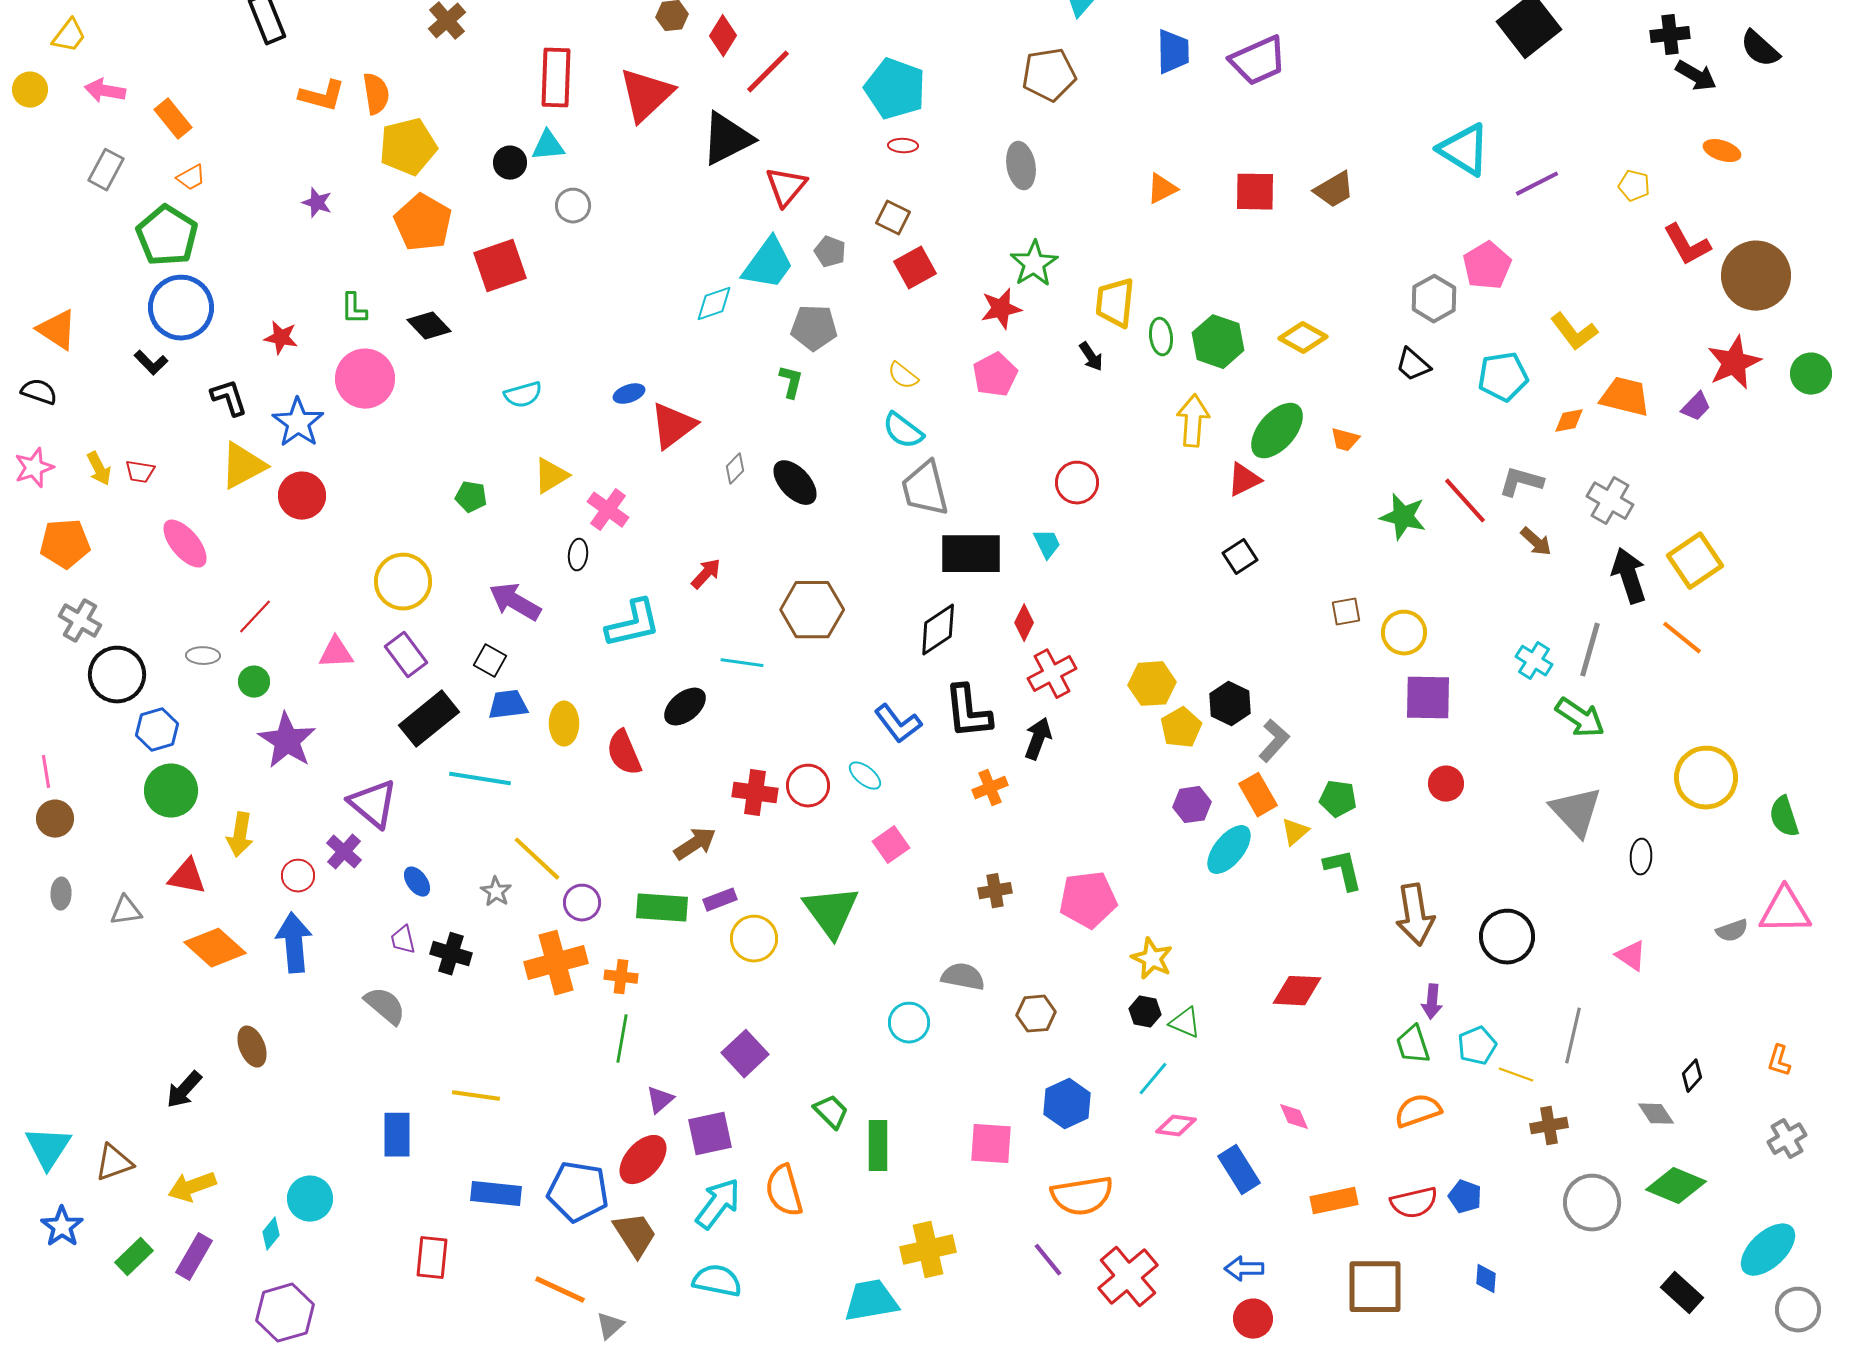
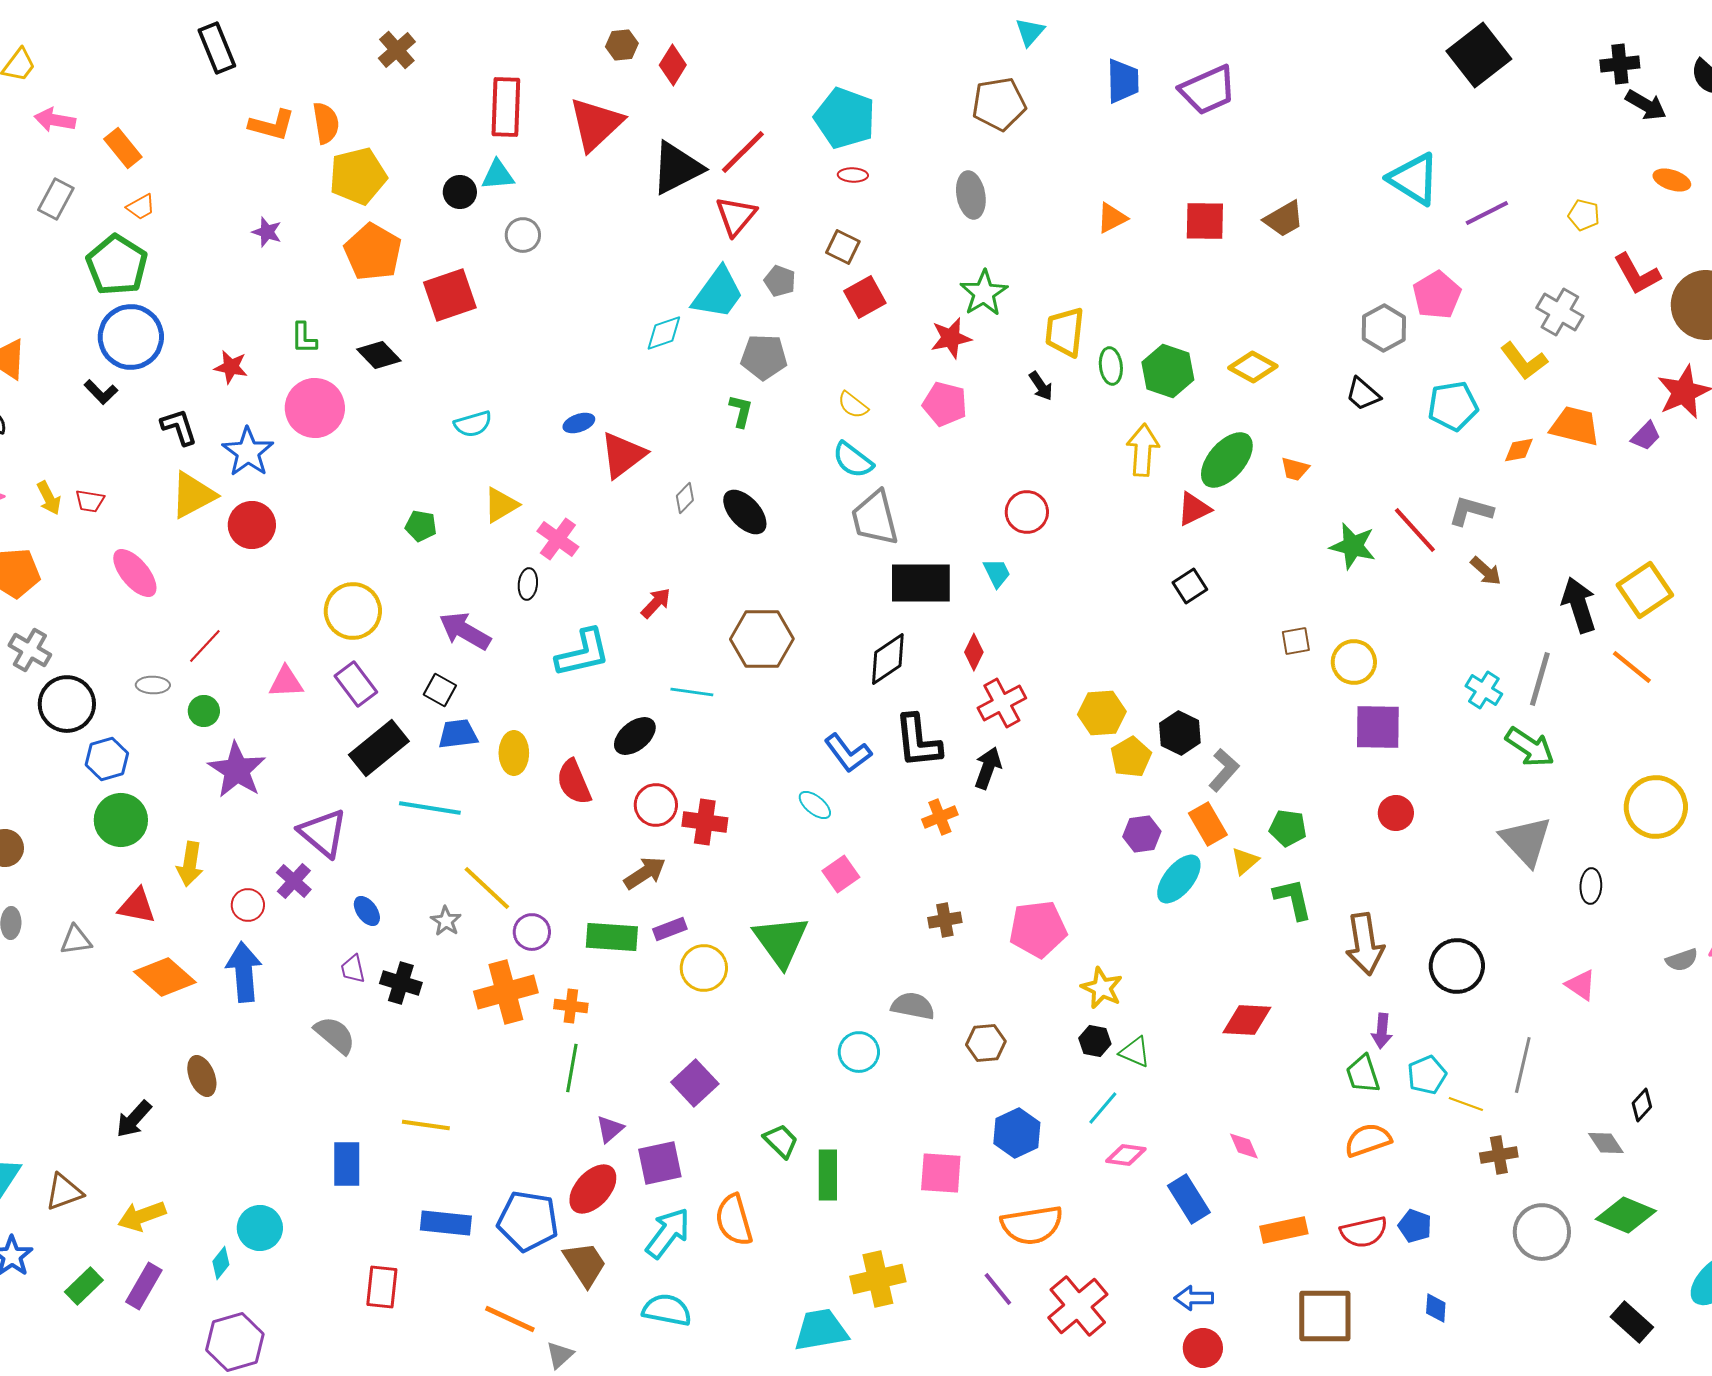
red line: (768, 72) -> (743, 152), moved
pink pentagon: (995, 375) -> (945, 404), turned -30
gray cross: (1610, 501) -> (1560, 312), moved
red circle: (808, 786) -> (656, 805), moved

